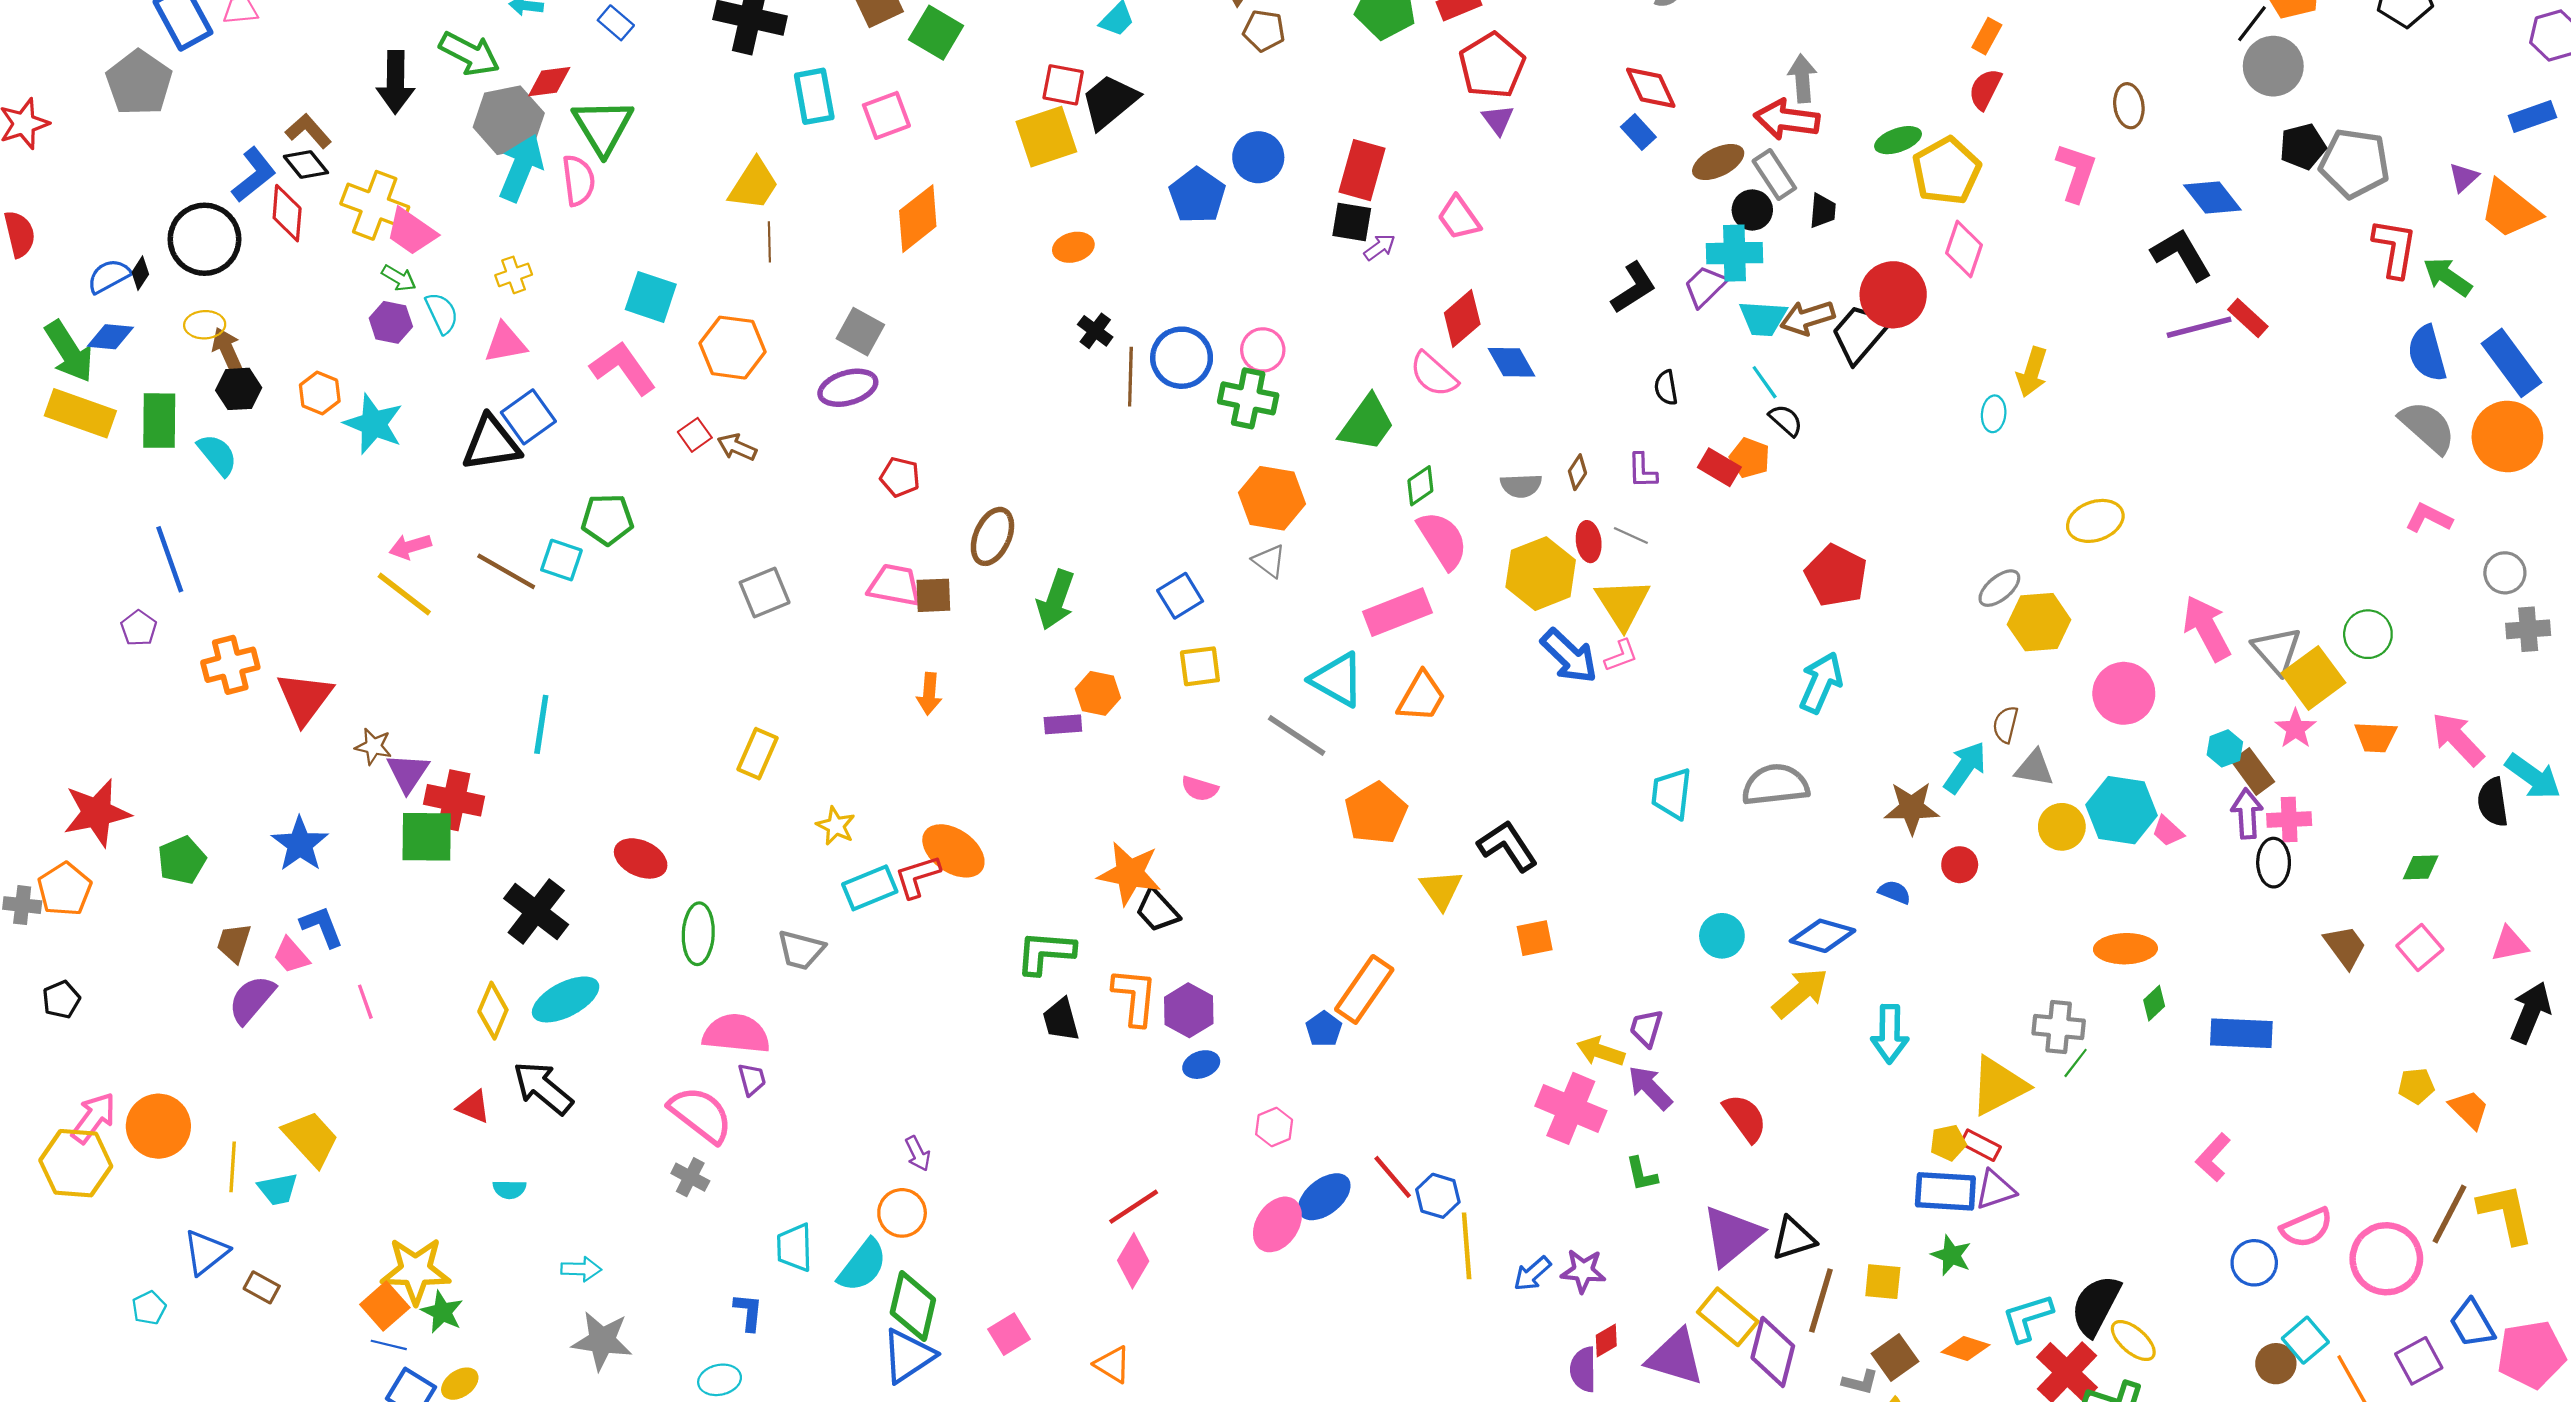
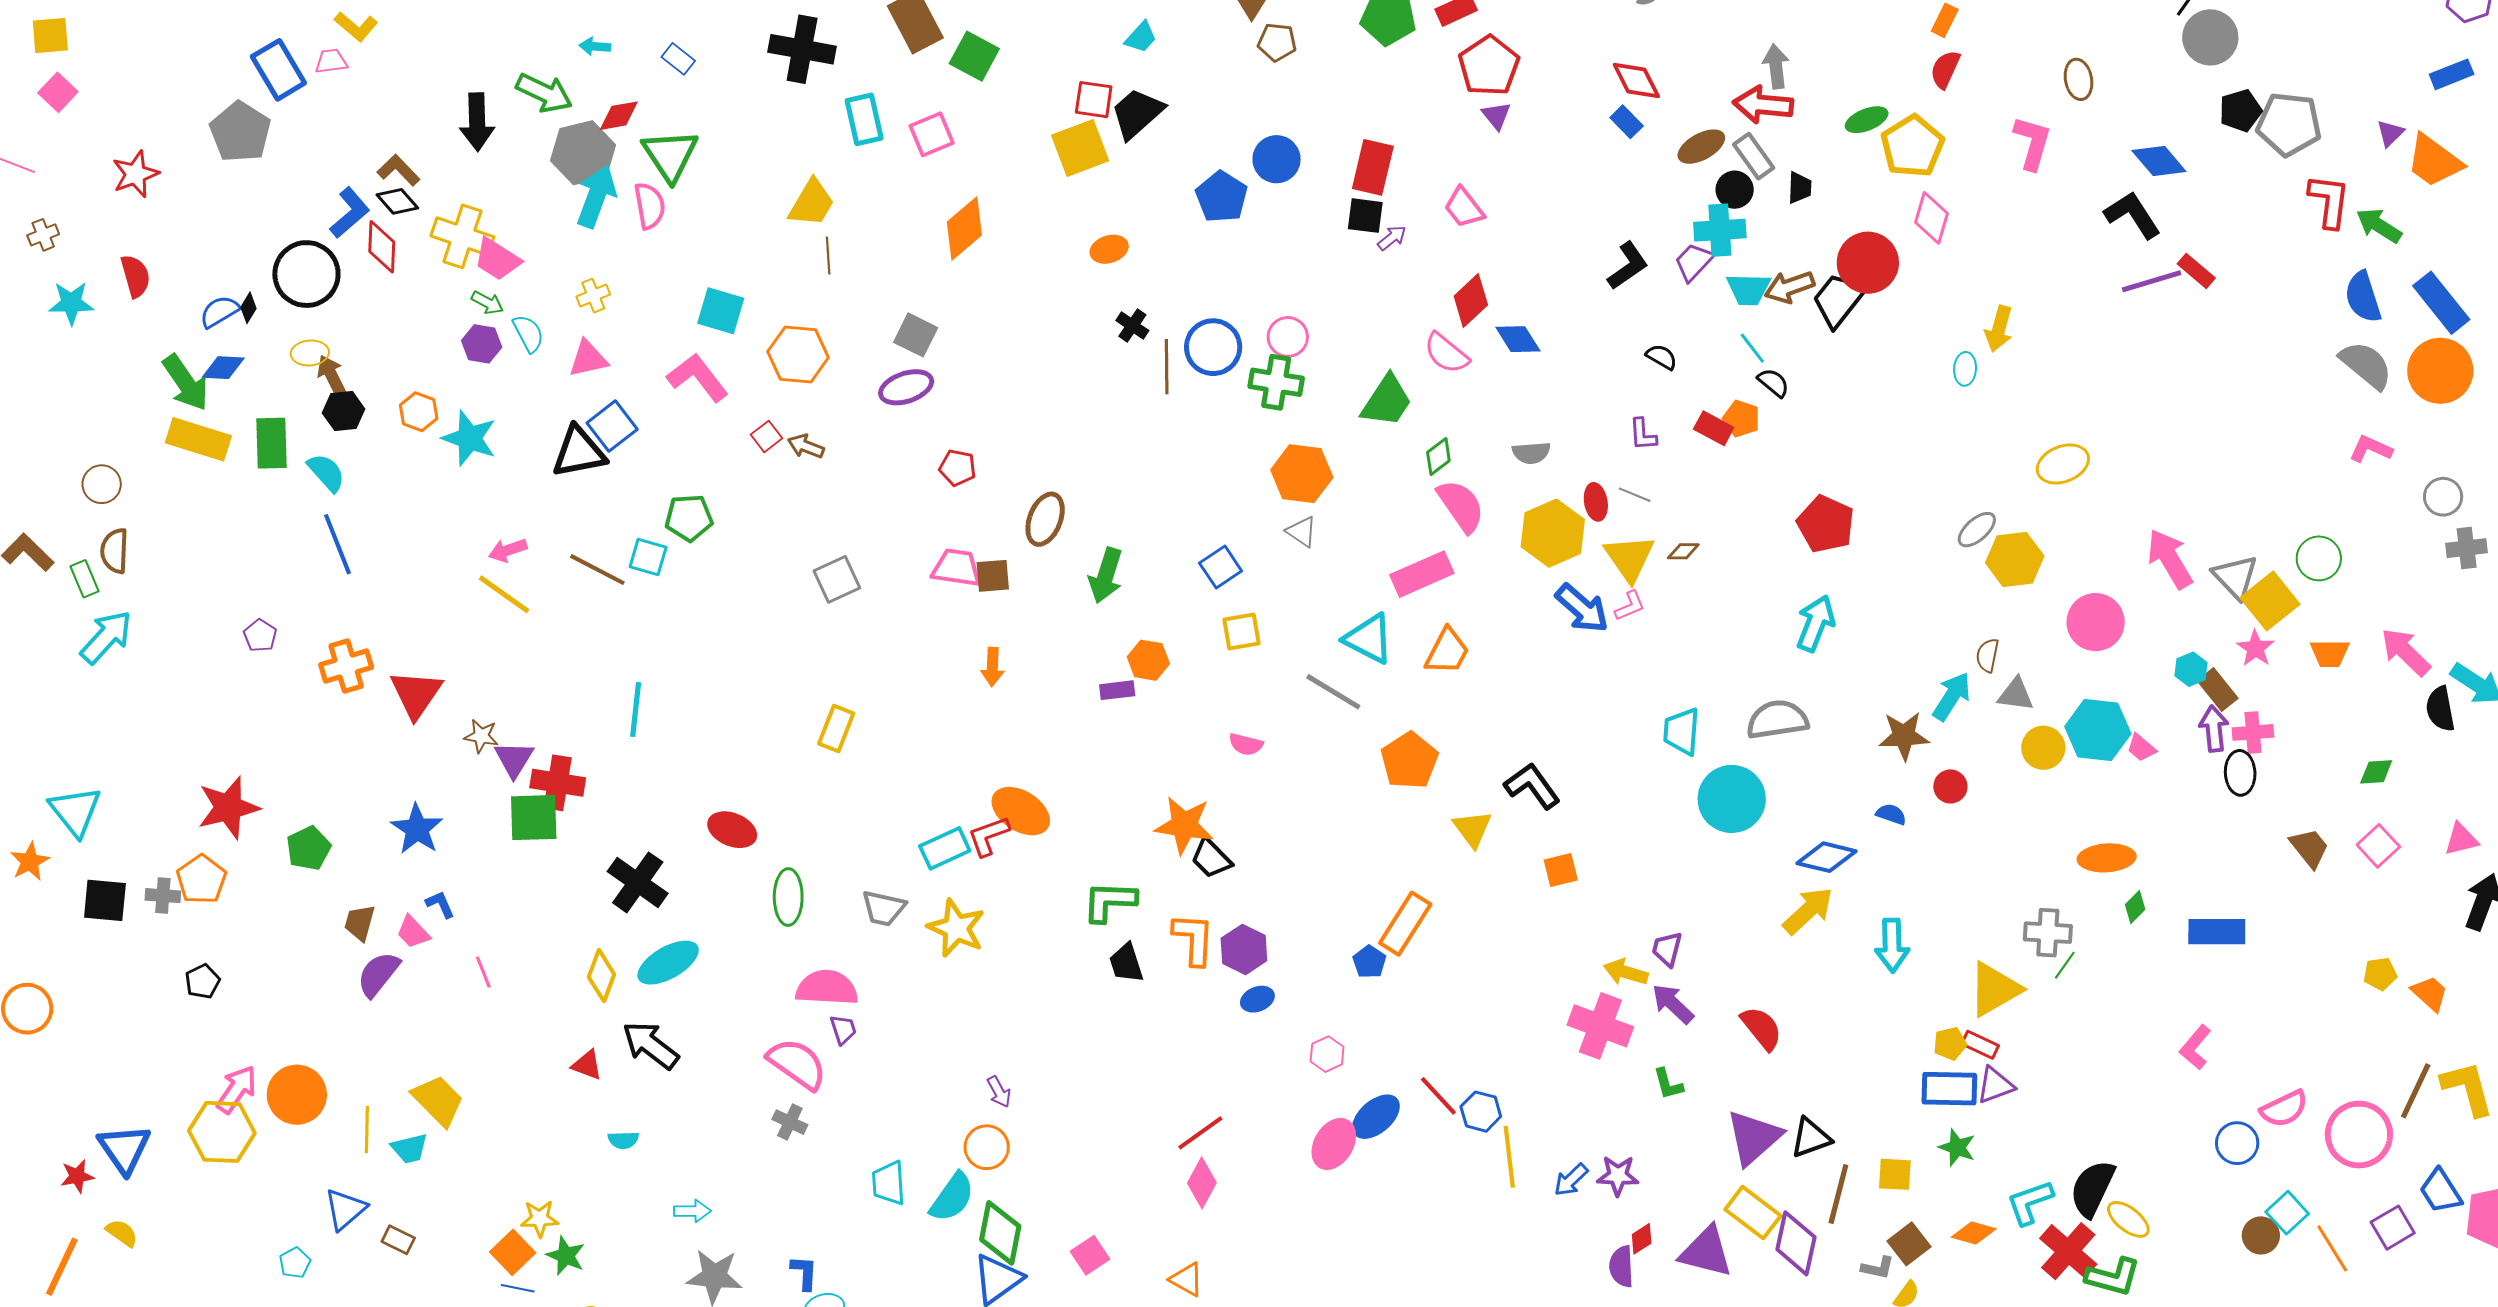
black semicircle: (1666, 388) -> (1662, 357), turned 132
brown diamond: (1577, 472) -> (1683, 551), moved, turned 60
blue line: (170, 559) -> (338, 544), moved
yellow star: (836, 826) -> (956, 928), moved, size x1.6
blue L-shape: (322, 927) -> (440, 904), size x0.7
cyan circle: (1722, 936) -> (1732, 799), moved, size x1.6
yellow star: (416, 1271) -> (540, 1219), size x0.6
blue L-shape: (748, 1312) -> (804, 1273), moved

